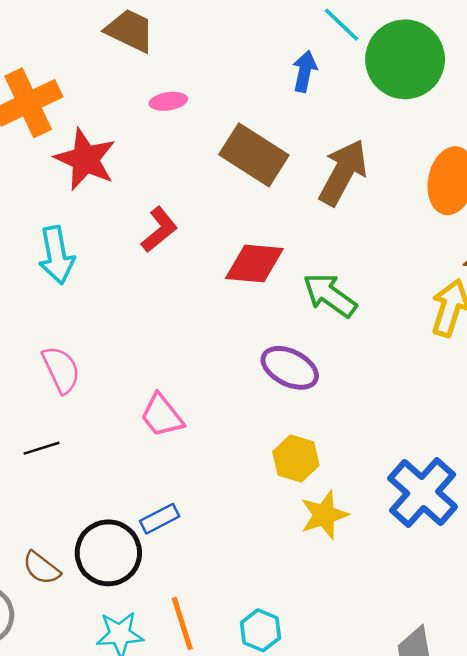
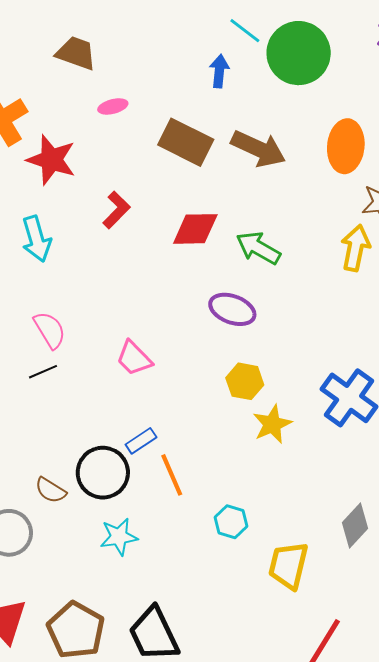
brown arrow: (343, 172) -> (258, 149), turned 92
black line: (42, 448) -> (43, 372), moved
orange line: (182, 623) -> (172, 475), moved

